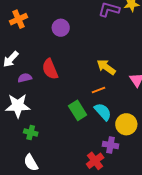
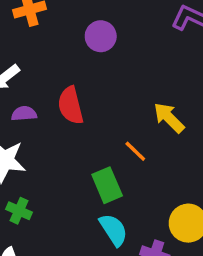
orange line: (99, 90) -> (135, 151), moved, turned 56
cyan semicircle: (103, 112) -> (114, 230), moved

